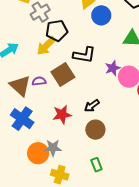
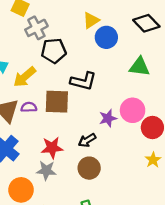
yellow arrow: (46, 46) -> (25, 77), moved
purple star: (113, 68) -> (108, 118), moved
brown square: (63, 74) -> (57, 102), turned 30
gray star: (53, 148) -> (46, 170), moved

